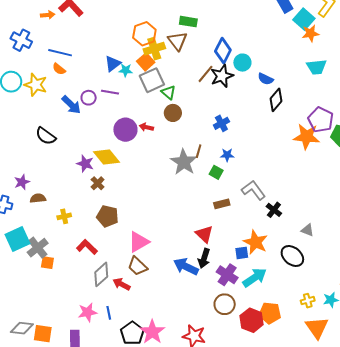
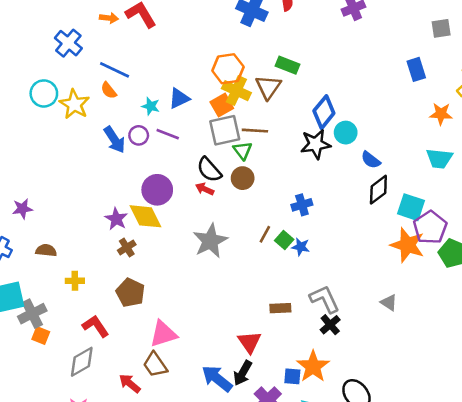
cyan square: (304, 19) -> (411, 207), moved, turned -35
yellow cross: (154, 49) -> (236, 91), turned 30
cyan star: (126, 70) -> (151, 106), moved
brown line: (206, 74) -> (255, 131), moved, turned 42
purple circle: (125, 130) -> (157, 190), moved
black semicircle: (46, 136) -> (209, 170), moved
gray star: (184, 162) -> (210, 241), moved
green square: (216, 172) -> (284, 240), moved
purple star: (22, 182) -> (22, 209), moved
black cross: (274, 210) -> (330, 325), moved
gray triangle: (307, 230) -> (389, 303), moved
gray diamond: (101, 274) -> (82, 362), moved

